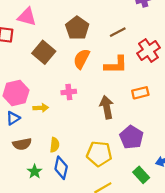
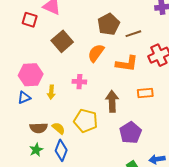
brown pentagon: (77, 28) -> (109, 24), moved
yellow arrow: (41, 108) -> (51, 92), turned 88
brown semicircle: (22, 144) -> (39, 128), moved
yellow semicircle: (55, 145) -> (59, 128), turned -64
yellow pentagon: (99, 154) -> (86, 121), moved

